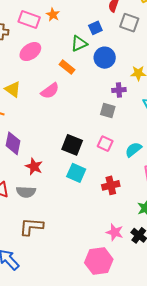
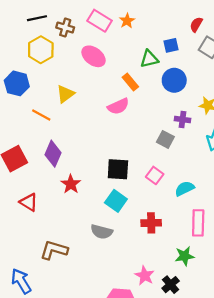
pink ellipse: (30, 52) -> (94, 56), turned 60
yellow triangle: (13, 89) -> (65, 94), turned 36
pink semicircle: (50, 91) -> (118, 106), moved
black square: (72, 145) -> (118, 169), turned -30
gray semicircle: (26, 192) -> (102, 232), moved

